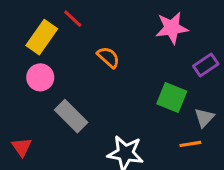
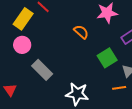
orange semicircle: (108, 57) -> (81, 32), moved
green square: (172, 98) -> (107, 58), turned 36

